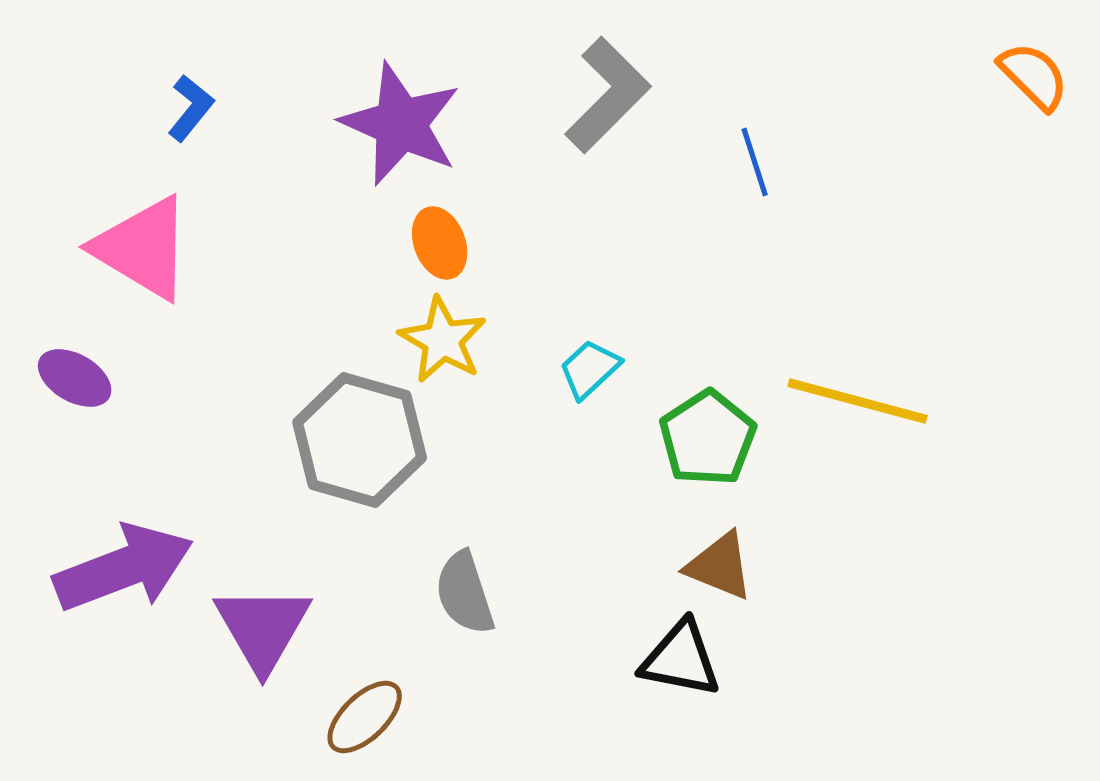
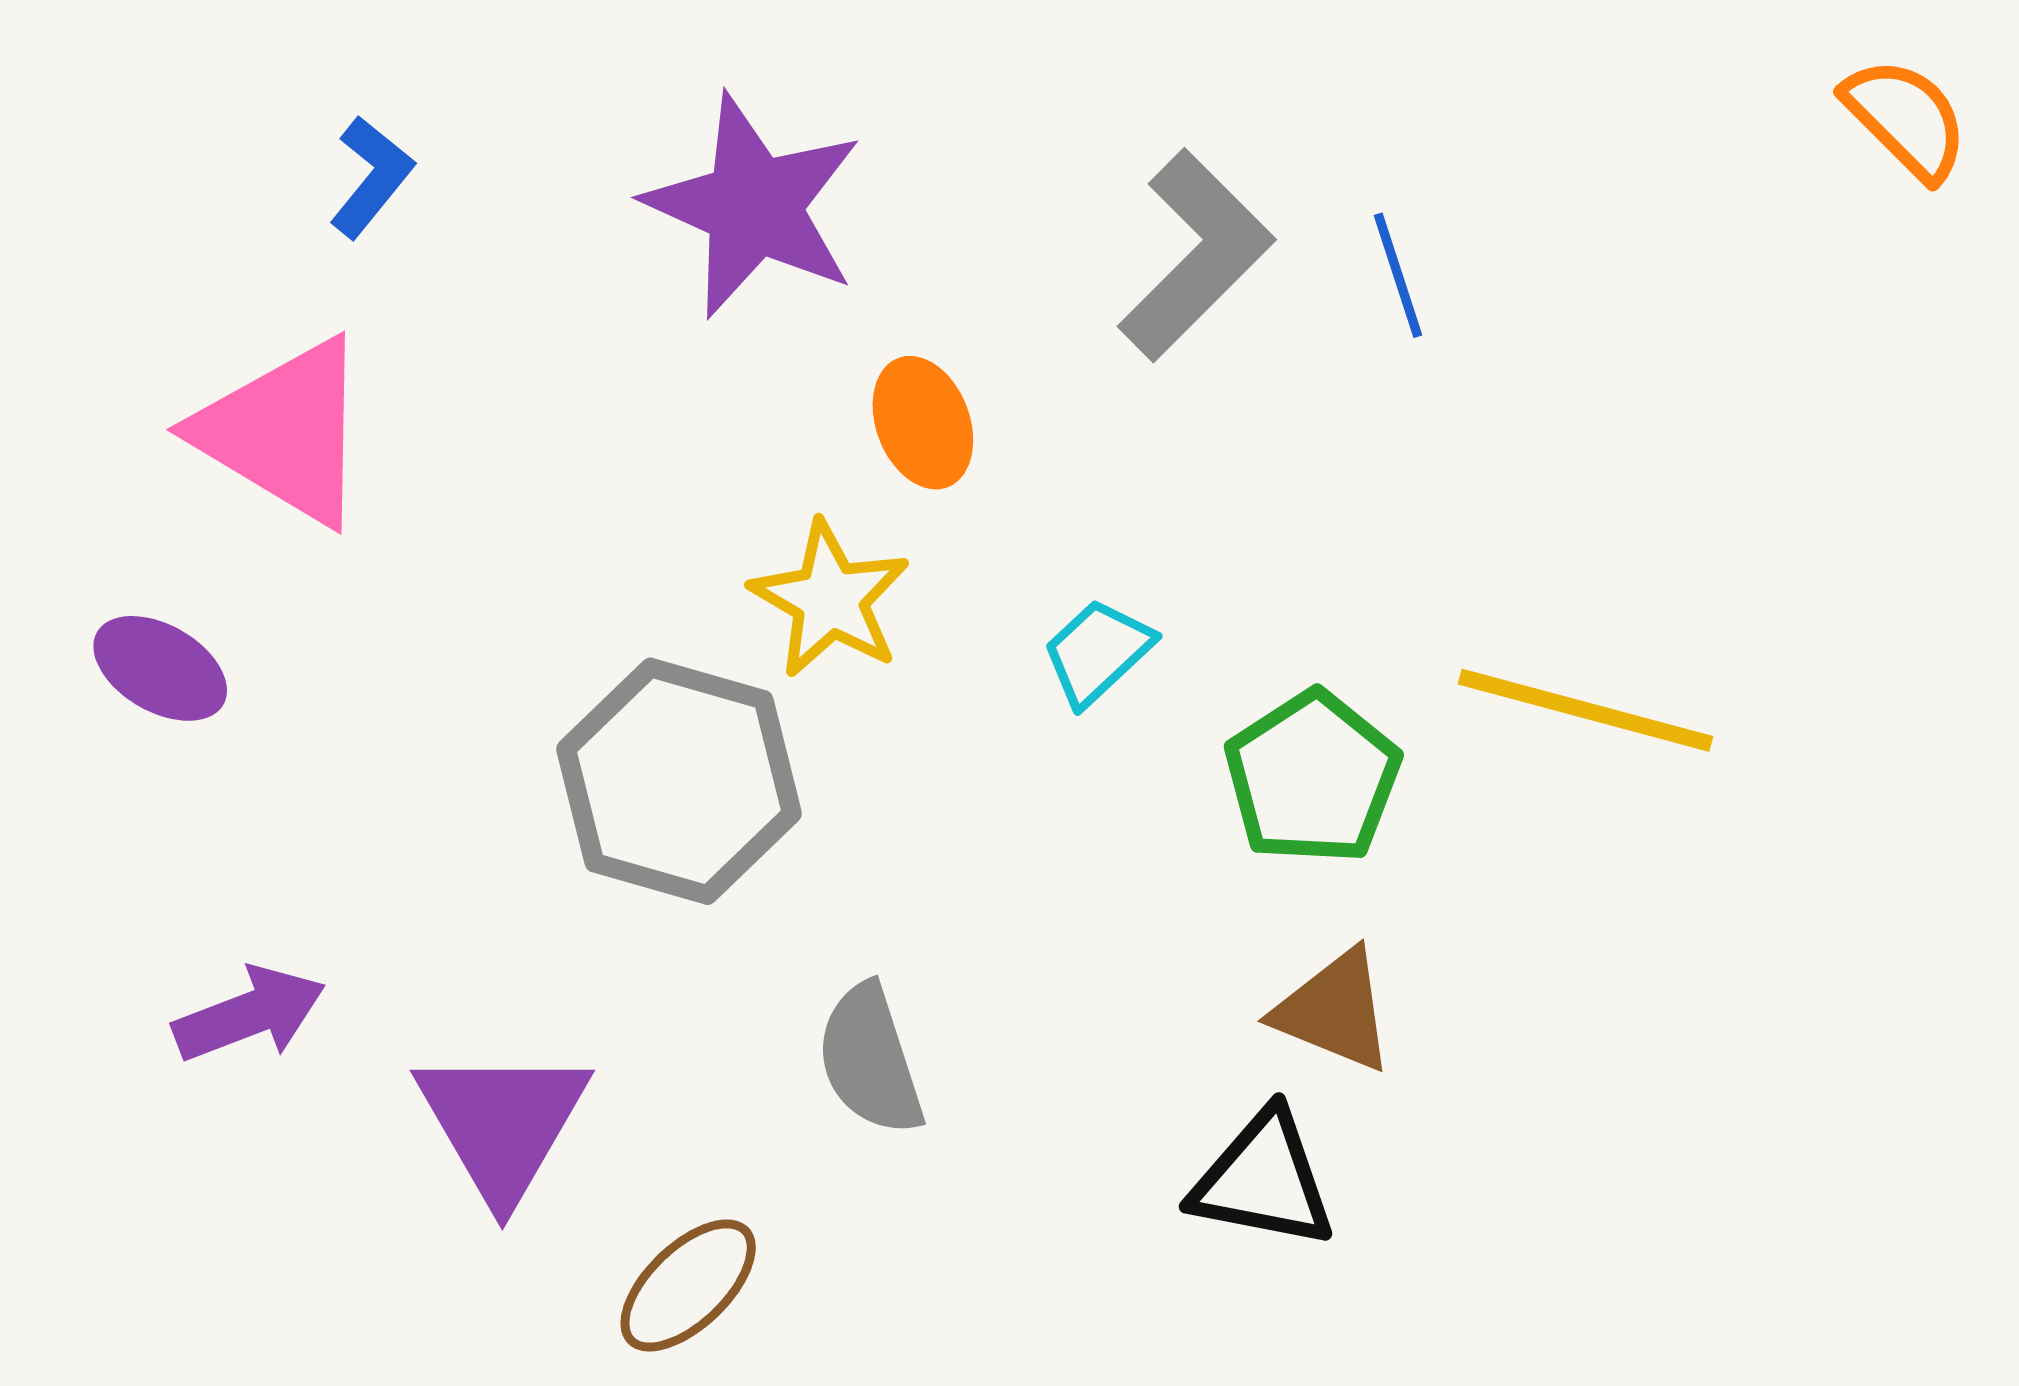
gray L-shape: (608, 95) -> (1196, 255), moved
orange ellipse: (440, 243) -> (923, 423), moved
purple arrow: (124, 568) -> (249, 1014), size x0.6

